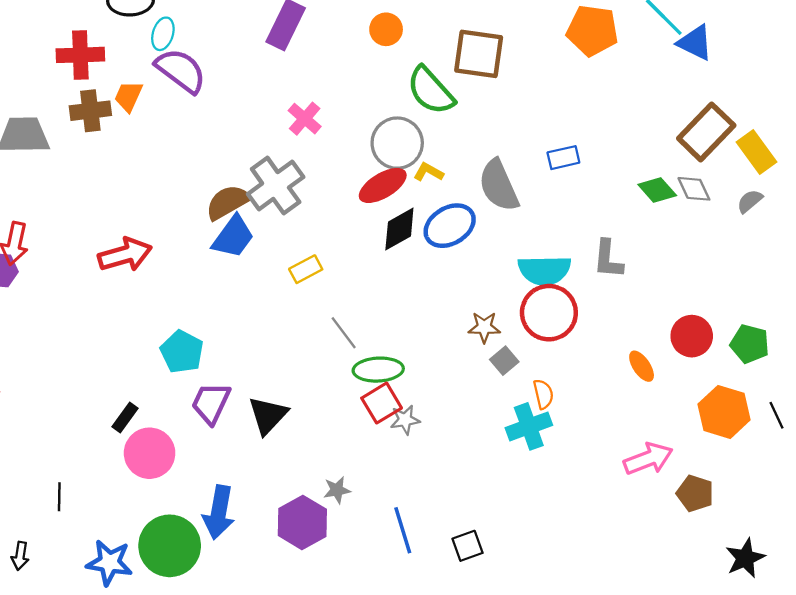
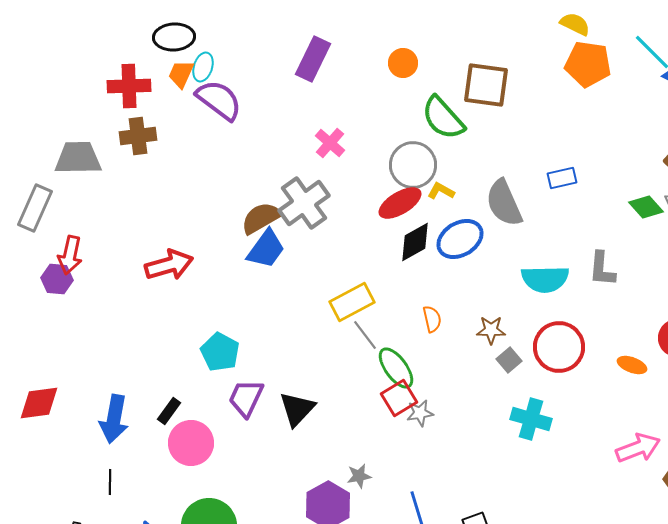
orange trapezoid: (128, 96) -> (181, 74), moved
yellow rectangle: (306, 269) -> (352, 302), moved, size x1.5
red circle: (549, 313) -> (559, 347), moved
orange ellipse: (642, 366) -> (632, 365), turned -36
green ellipse: (378, 370) -> (396, 368), turned 57
orange semicircle: (543, 394) -> (432, 319), moved
cyan cross: (529, 426) -> (531, 419), turned 36
blue arrow: (219, 512) -> (114, 419), moved

